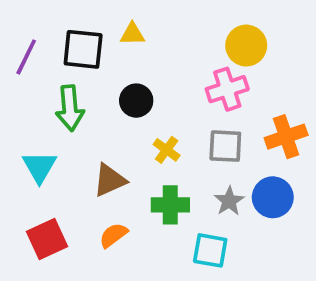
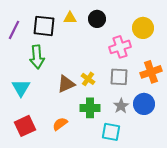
yellow circle: (246, 46) -> (143, 28), moved
black circle: (136, 101) -> (97, 19), moved
brown triangle: (110, 180) -> (66, 84), moved

